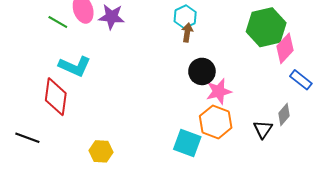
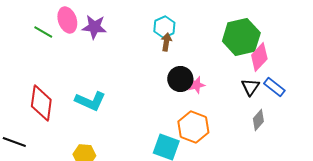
cyan L-shape: (75, 66) -> (90, 101), moved
pink star: (219, 91) -> (196, 85), moved, size x0.7
black triangle: (263, 129) -> (250, 87), moved

